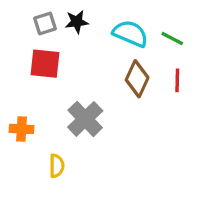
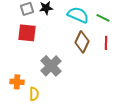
orange cross: (22, 129) -> (17, 82), moved

